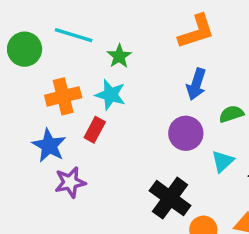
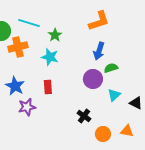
orange cross: (63, 96) -> (18, 47), moved
green semicircle: (231, 114) -> (111, 68), moved
red rectangle: (95, 130) -> (48, 87), moved, turned -32
black cross: (170, 198) -> (84, 116), size x0.6

